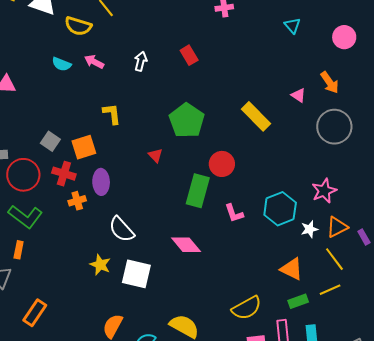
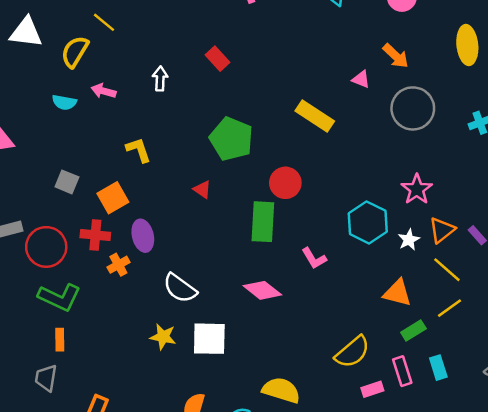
yellow semicircle: (78, 26) -> (75, 52), turned 116
gray square: (50, 141) -> (67, 182), moved
pink L-shape: (234, 213) -> (314, 258), moved

